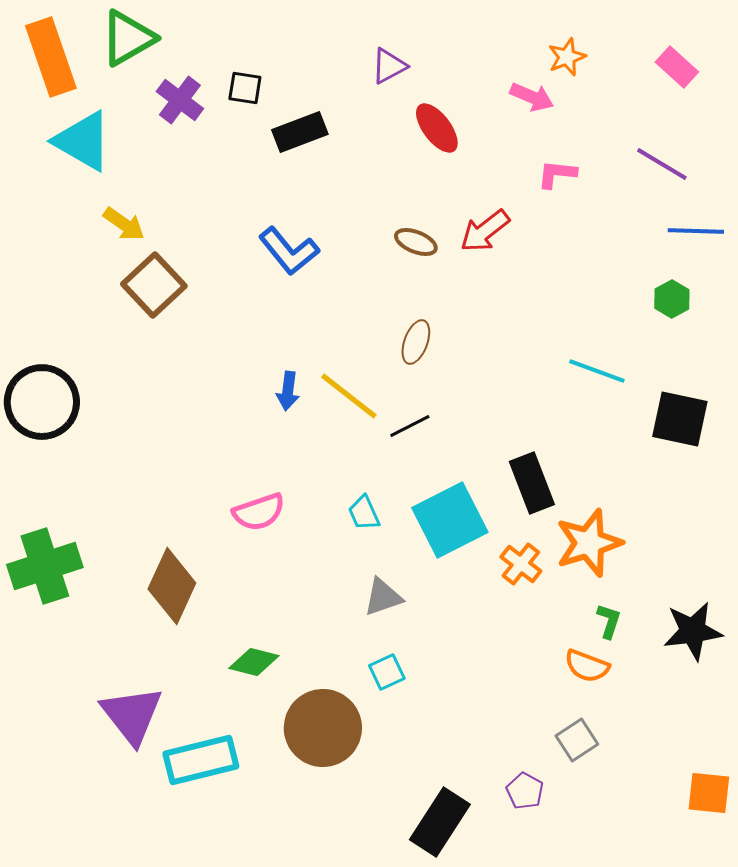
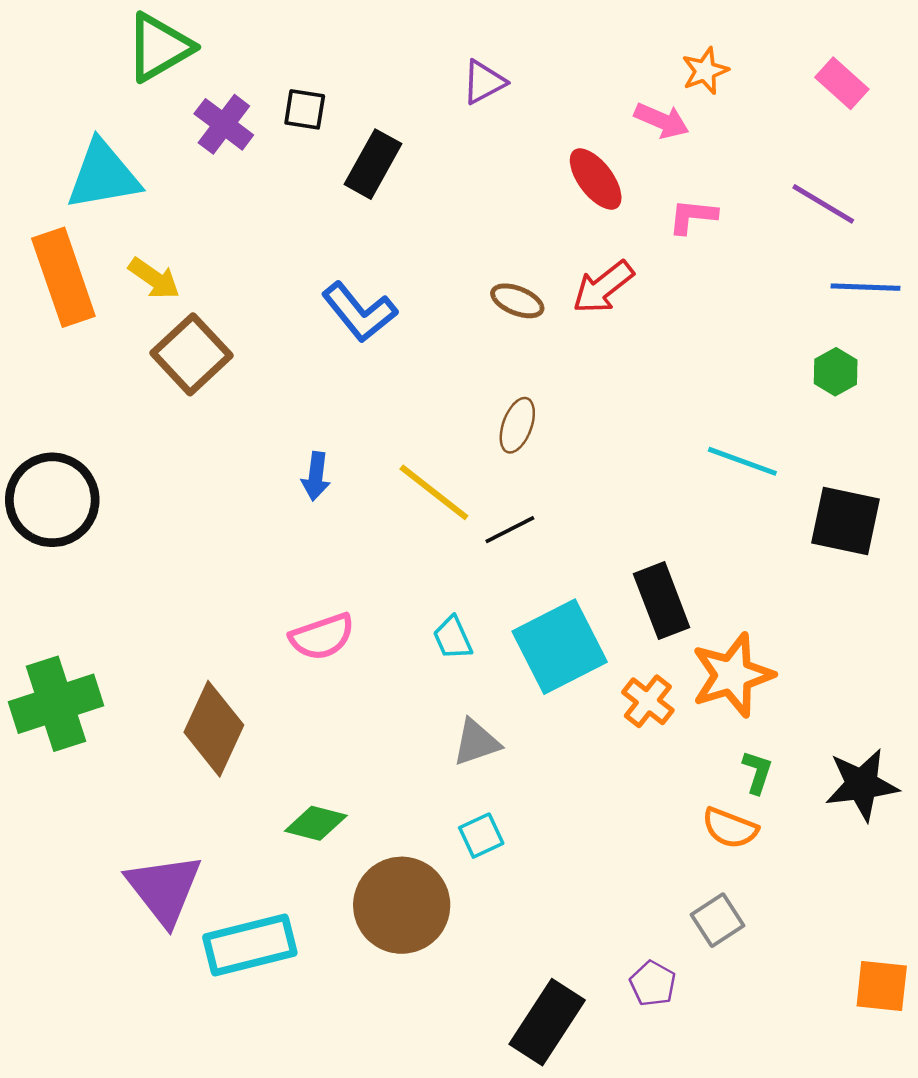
orange rectangle: (51, 57) -> (63, 277), moved
red ellipse: (437, 128) -> (596, 179), moved
black rectangle: (300, 132) -> (373, 164), turned -40
cyan triangle: (83, 141) -> (103, 175), turned -40
blue arrow: (288, 391) -> (316, 476), moved

